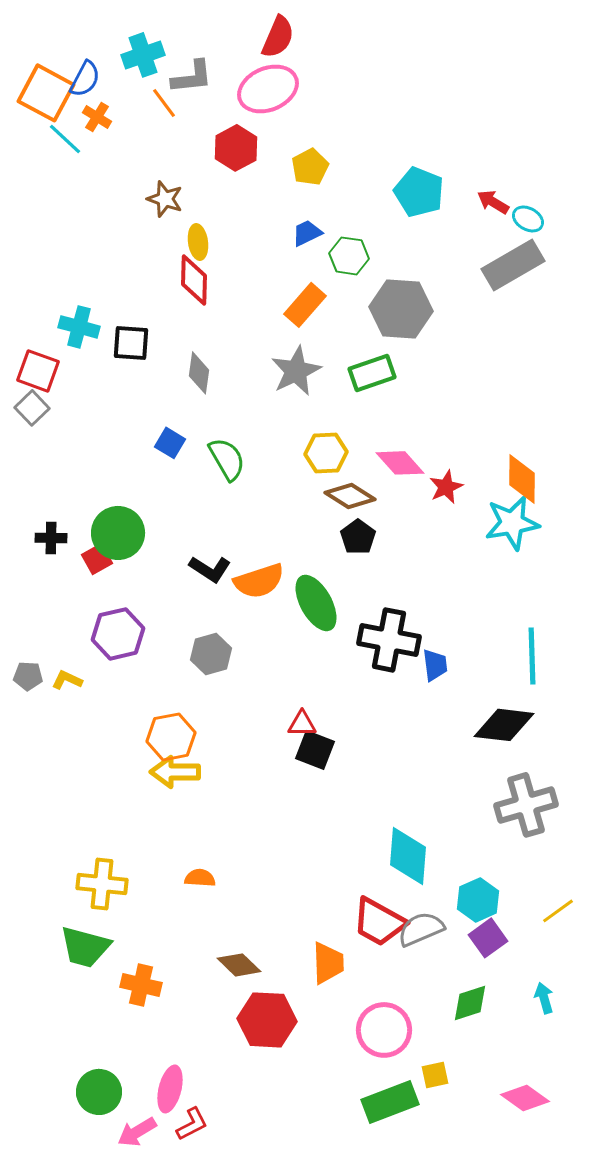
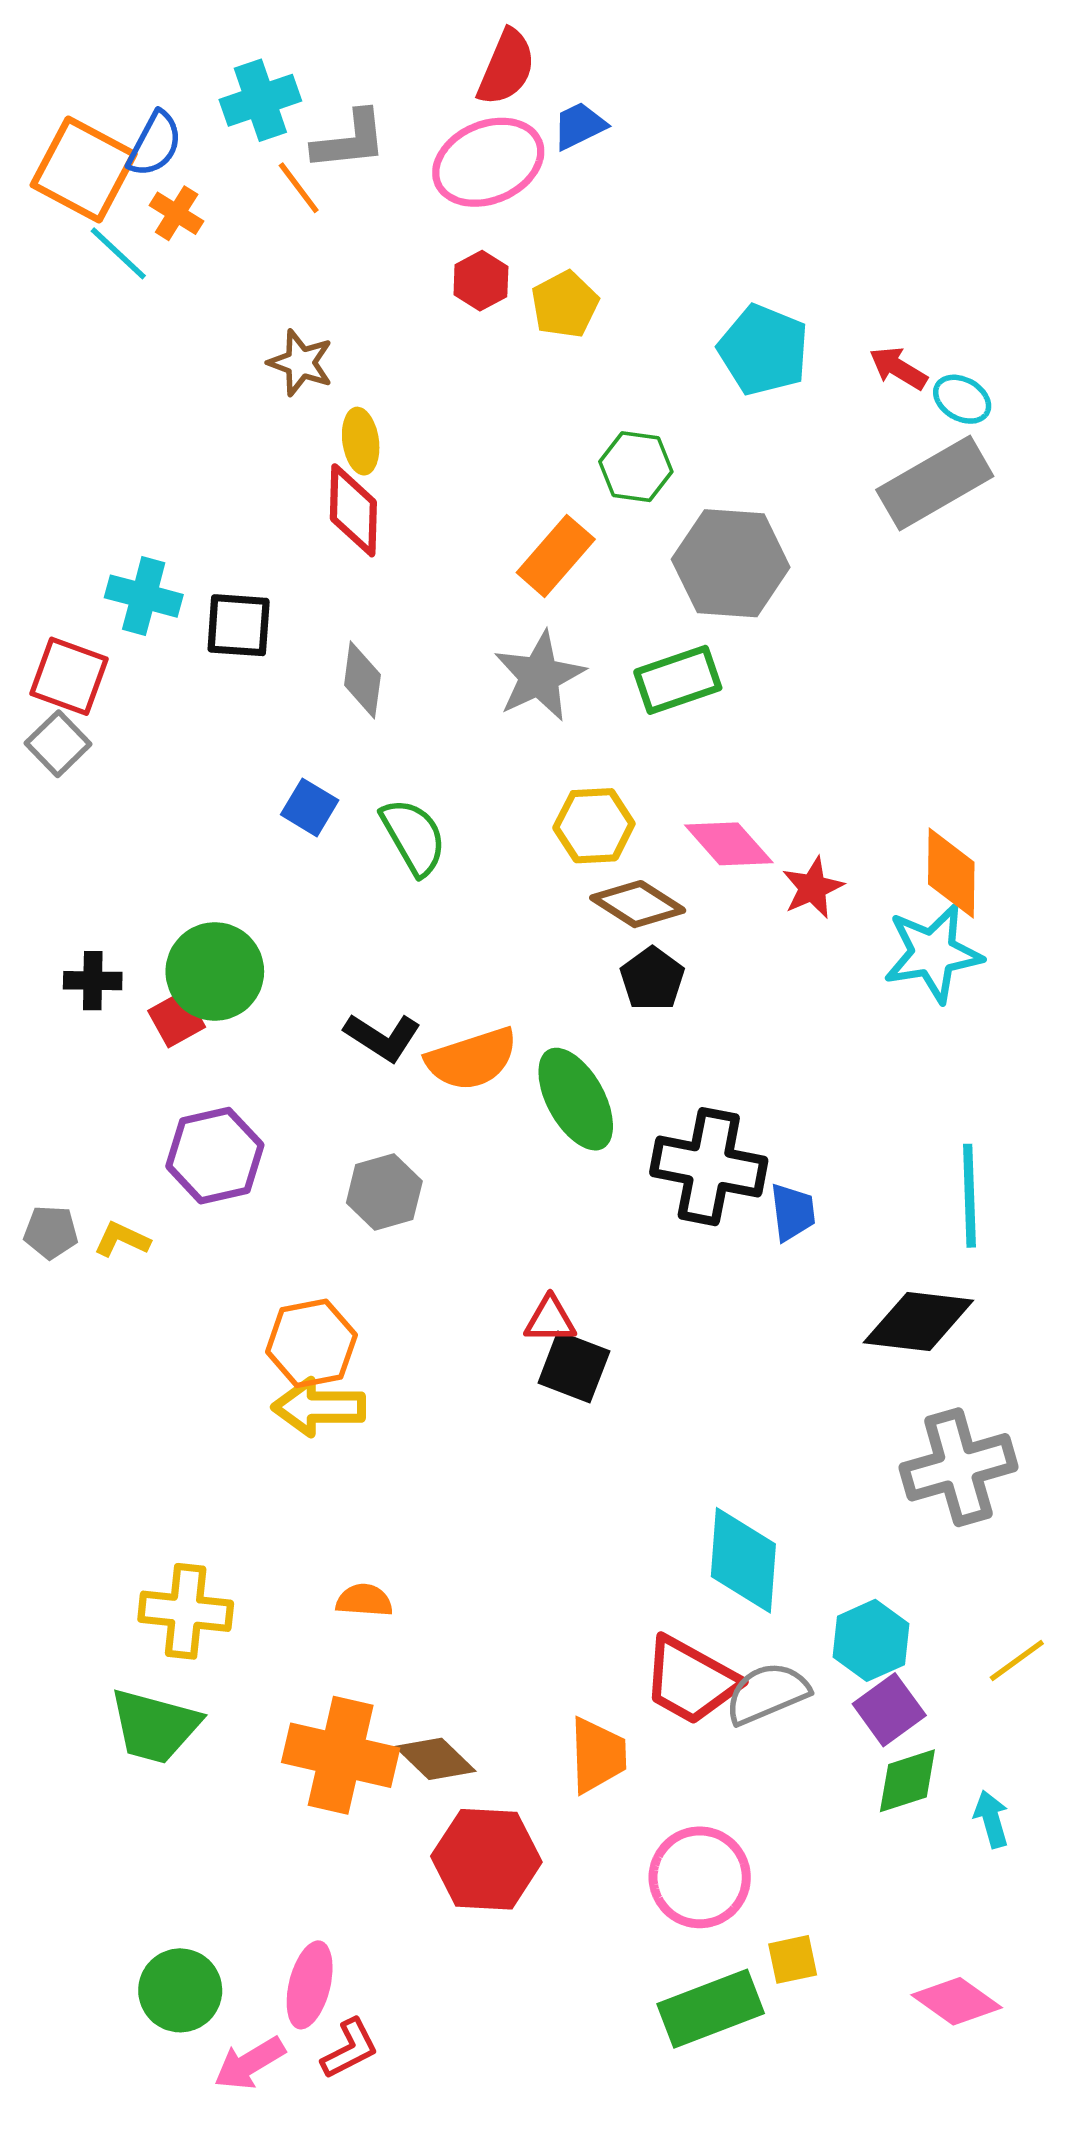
red hexagon: (236, 148) -> (481, 281), moved, size x0.7
blue trapezoid: (307, 233) -> (579, 126), moved
orange cross: (141, 985) -> (341, 1755), moved, size x1.5
green diamond: (470, 1003) -> (907, 1781), moved

